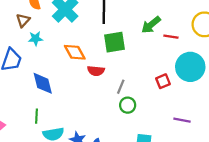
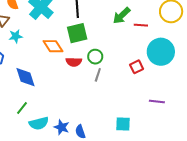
green square: (115, 42) -> (77, 33), moved
green circle: (128, 105) -> (95, 57), moved
green line: (37, 116) -> (22, 108), turned 40

